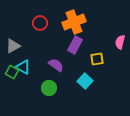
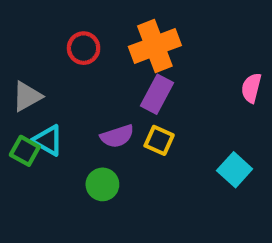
yellow square: (97, 59) -> (159, 140), moved, turned 32
purple semicircle: (56, 65) -> (117, 136), turned 126
cyan square: (85, 81) -> (235, 170), moved

